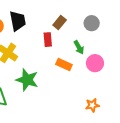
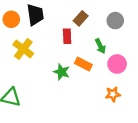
green star: (27, 80) -> (62, 72), moved, size x0.7
orange star: (92, 105) -> (113, 94), moved

